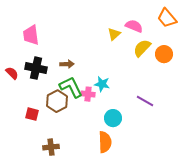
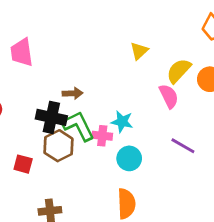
pink semicircle: (134, 26) -> (169, 96), moved, turned 42
black cross: (36, 68) -> (51, 117), moved
cyan circle: (113, 118) -> (129, 158), moved

